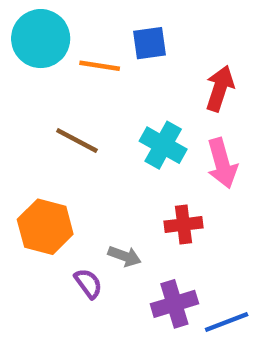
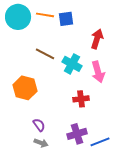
orange line: (100, 66) -> (45, 15), moved
brown line: (77, 141) -> (45, 54), moved
orange hexagon: (45, 227) -> (25, 88), moved
gray arrow: (125, 256) -> (41, 143), moved

